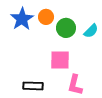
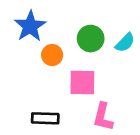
orange circle: (46, 17) -> (52, 55), moved

